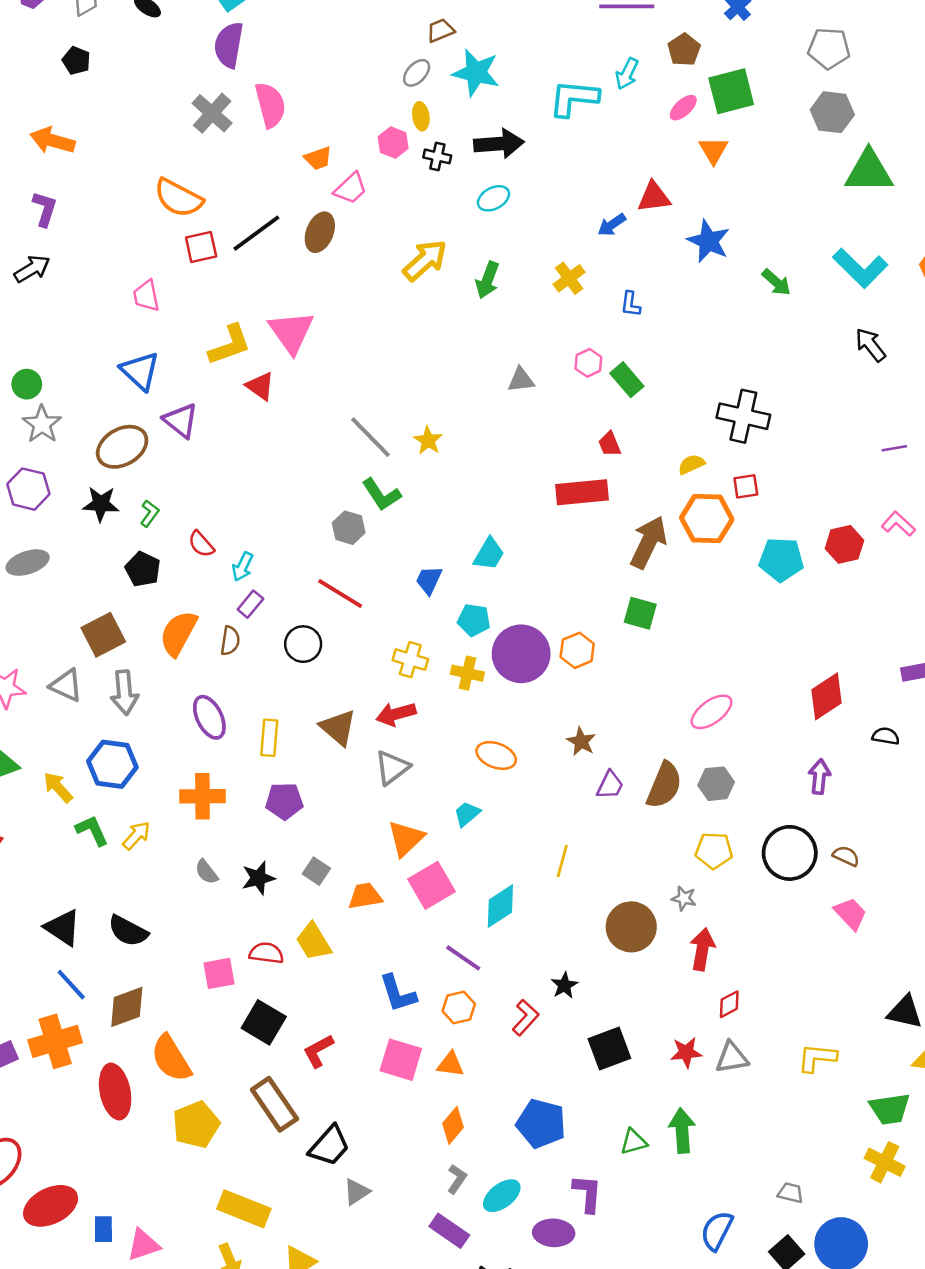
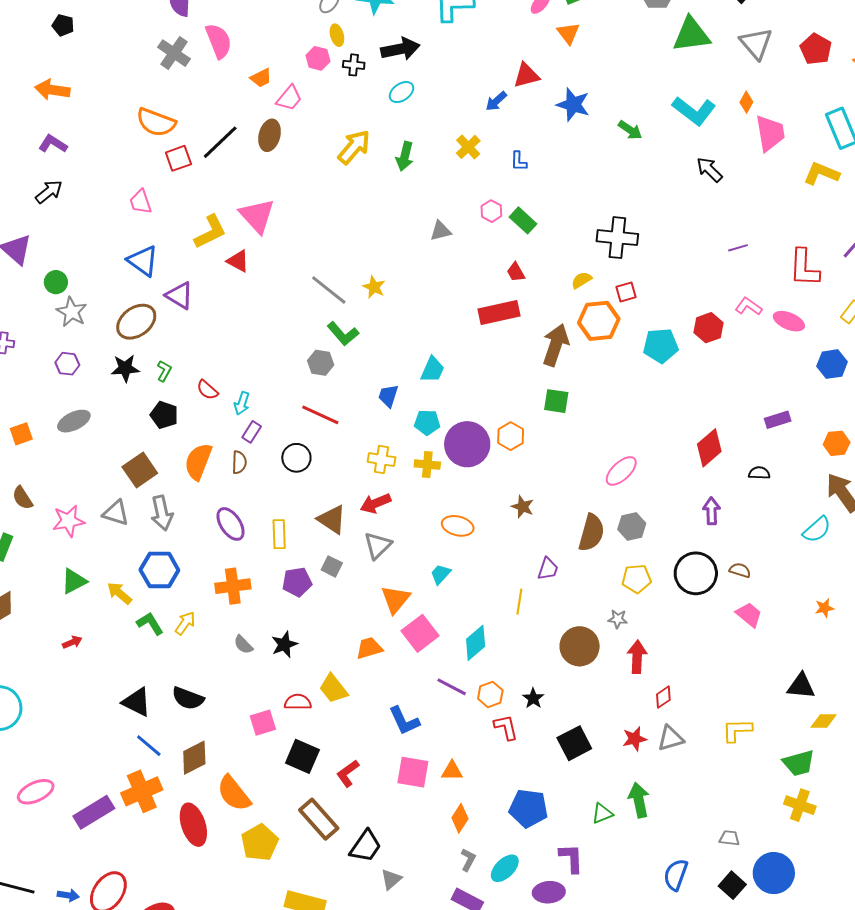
purple L-shape: (45, 209) -> (53, 144), turned -68
purple hexagon: (28, 489) -> (67, 364), size x0.7
purple trapezoid: (610, 785) -> (548, 569), moved
gray square: (316, 871) -> (332, 566), moved
orange hexagon: (459, 1008) -> (490, 694), moved
red L-shape: (525, 1018) -> (506, 727), turned -48

